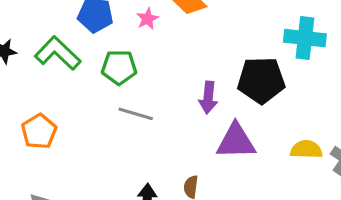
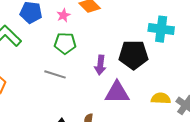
green pentagon: (119, 67) -> (65, 43), moved

